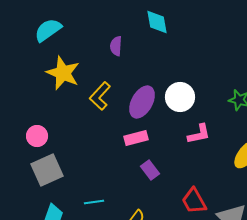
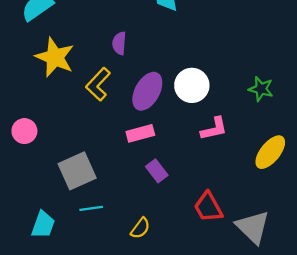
purple semicircle: (116, 46) -> (119, 43), moved
gray square: (47, 170) -> (77, 171), moved

